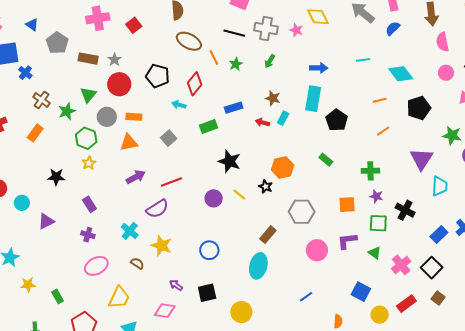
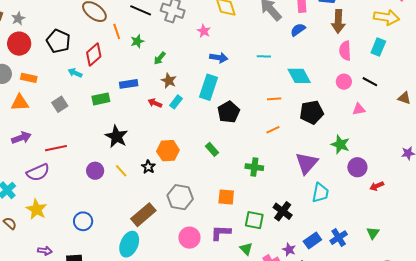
pink star: (296, 30) -> (204, 31), moved
green arrow: (270, 61) -> (160, 58), moved
purple star: (376, 196) -> (289, 250), moved
brown rectangle: (268, 235) -> (143, 215), size x1.4
purple arrow: (176, 285) -> (45, 251), turned 144

